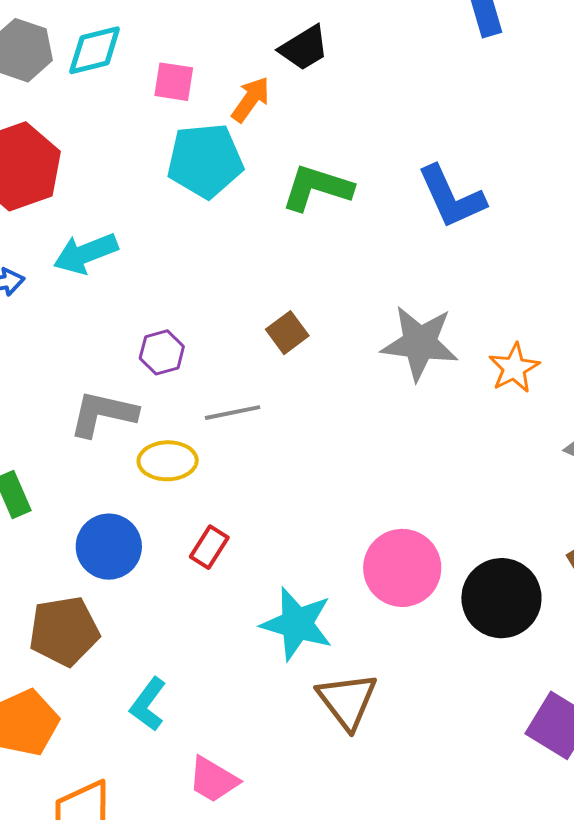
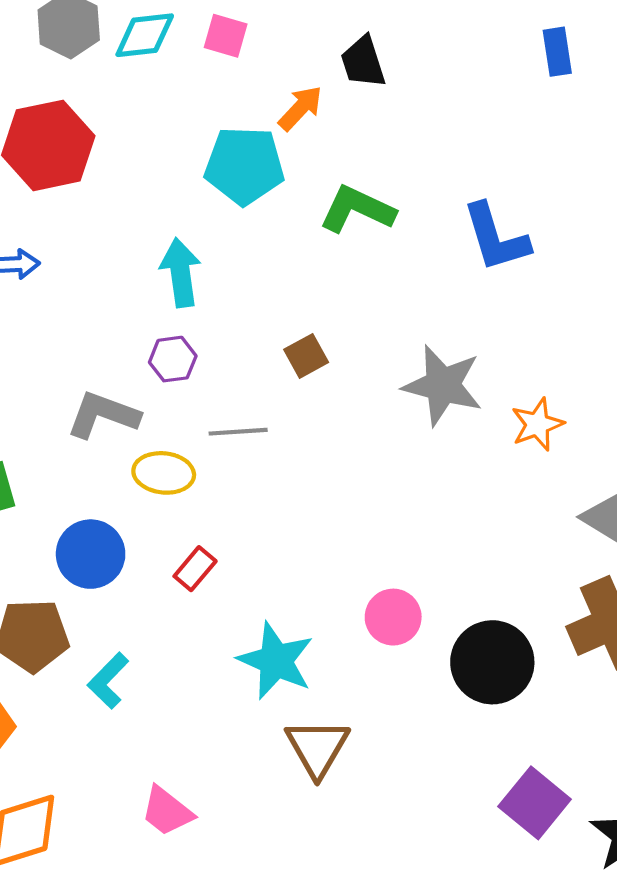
black trapezoid: (304, 48) -> (363, 62), turned 96
pink square: (174, 82) -> (226, 36), moved
cyan arrow: (86, 253) -> (181, 273), moved, turned 96
pink circle: (402, 568) -> (393, 617), size x0.7
cyan L-shape: (148, 704) -> (108, 681), moved

